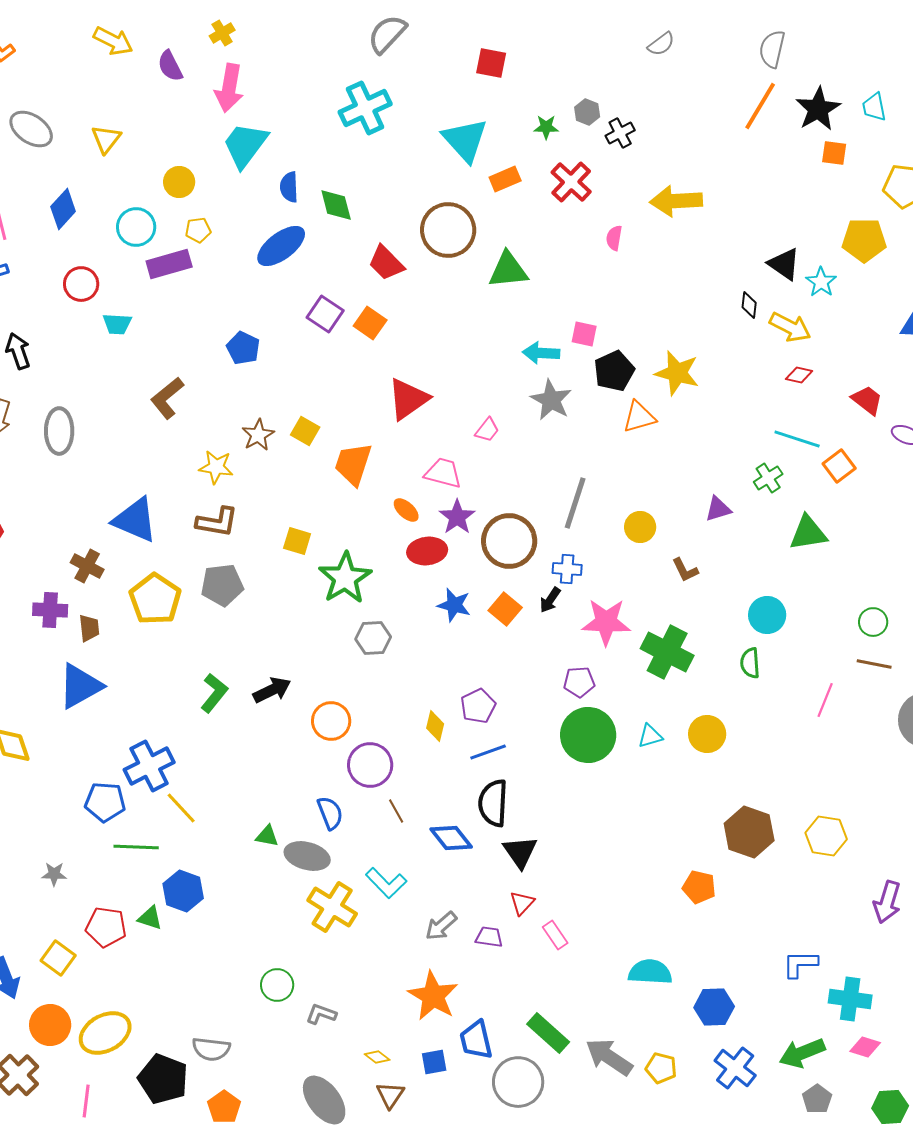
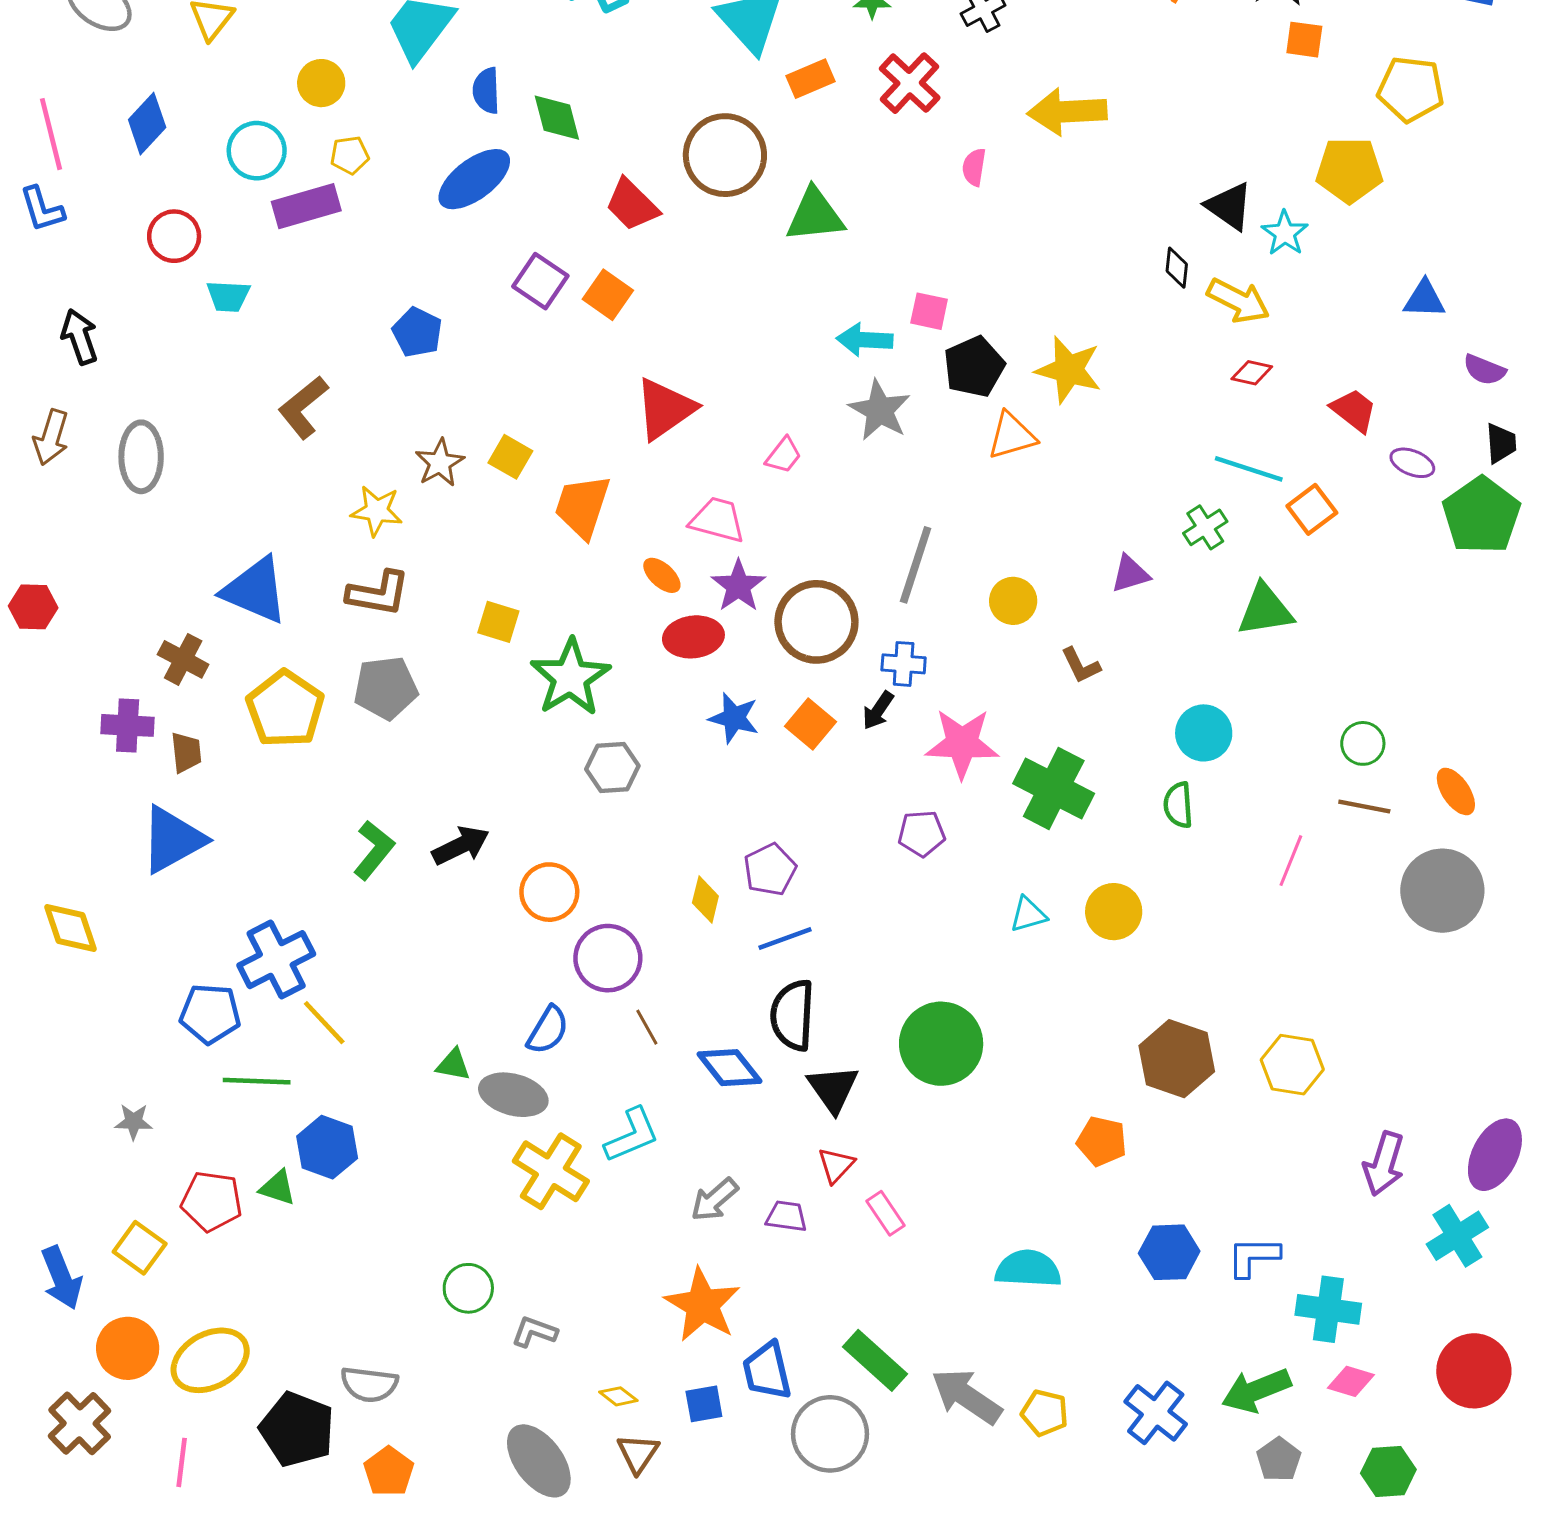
green circle: (588, 735) -> (941, 1044), moved
blue semicircle: (330, 813) -> (548, 1030), turned 52
cyan L-shape: (386, 883) -> (632, 1135), turned -69
blue hexagon: (714, 1007) -> (1169, 1252), moved

